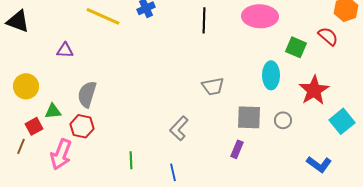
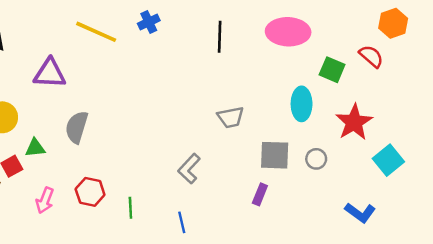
purple triangle: (65, 50) -> (50, 73), size x1.6
red hexagon: (82, 126) -> (90, 192), moved
pink arrow: (61, 154) -> (45, 200), size x0.7

